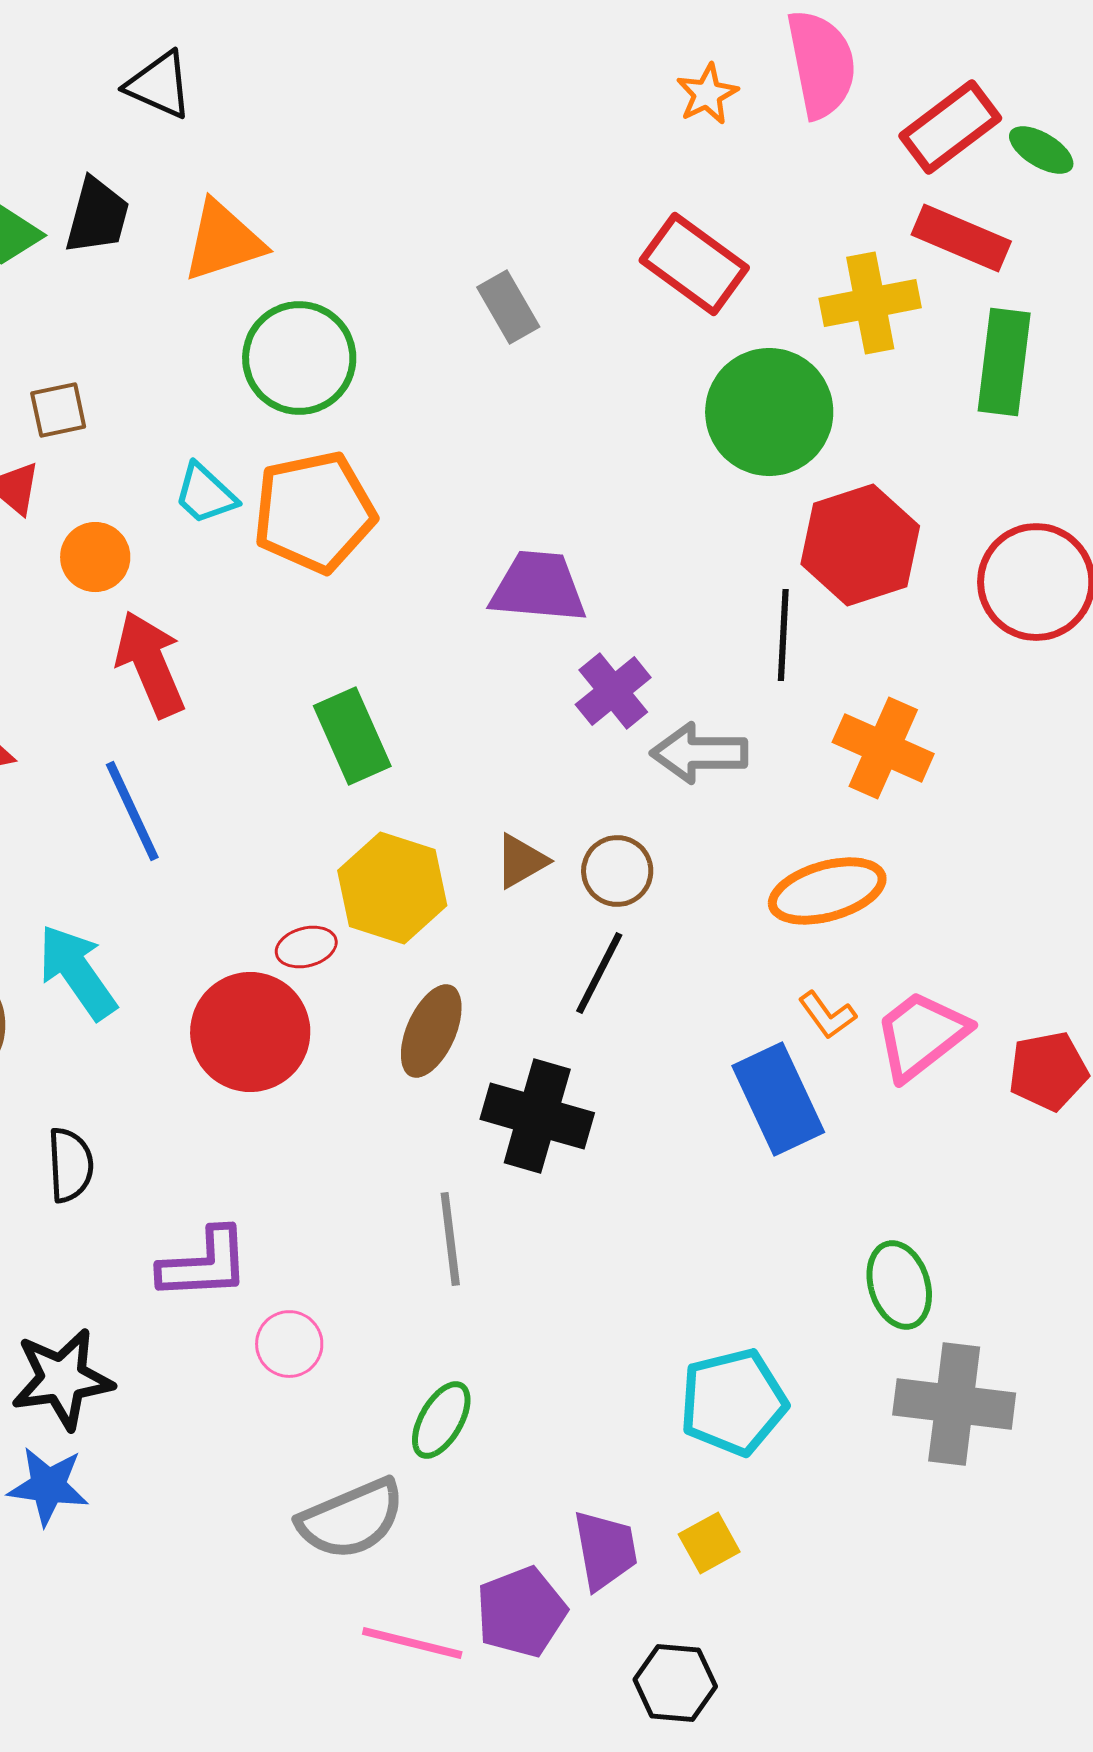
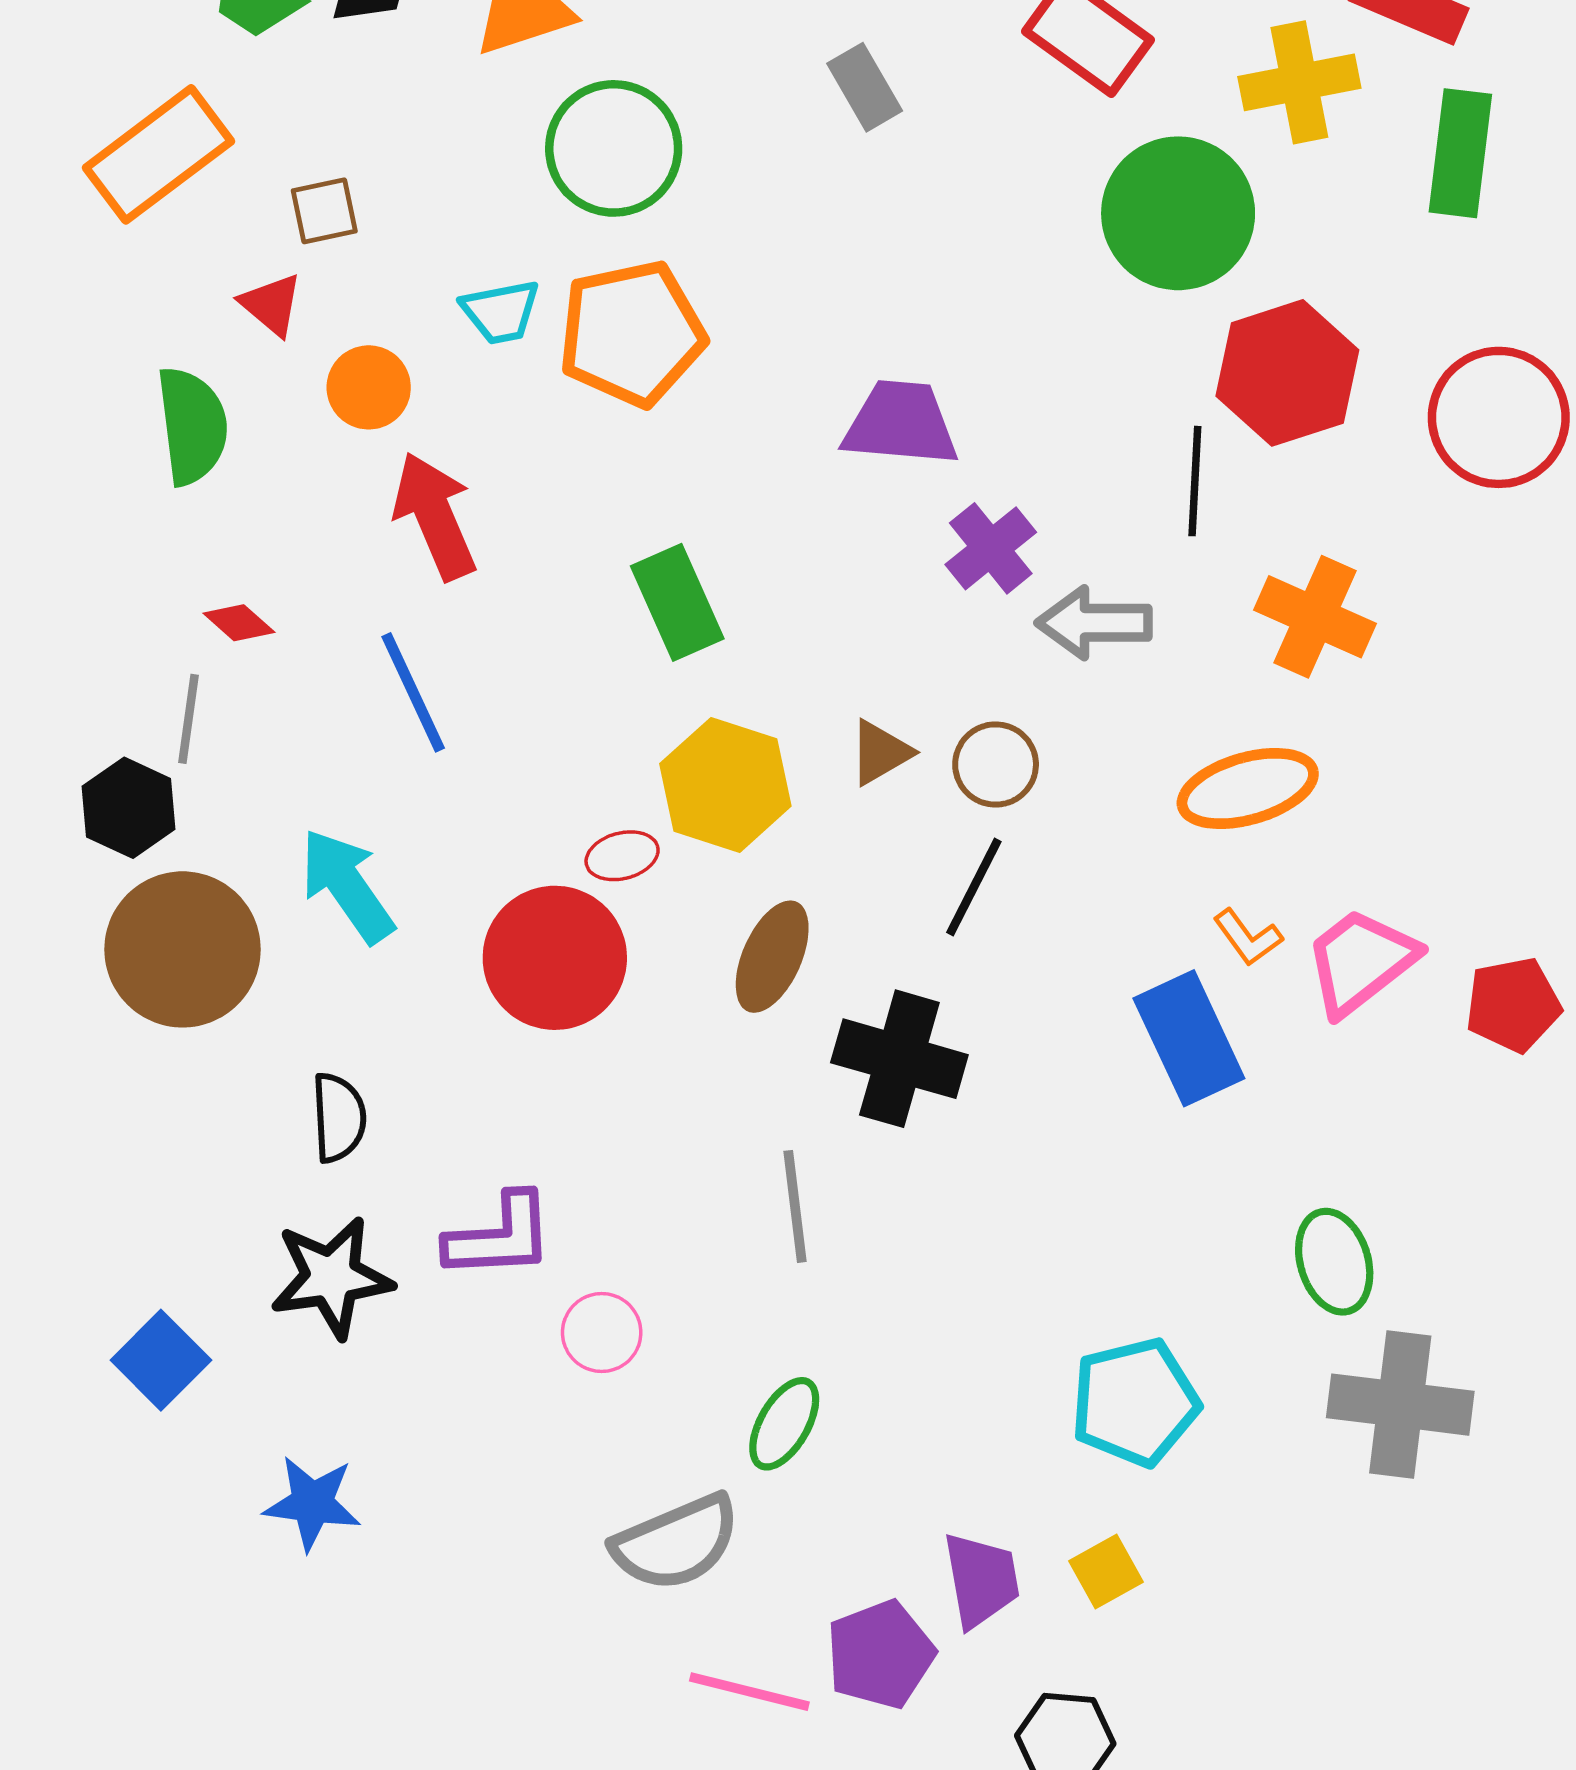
cyan trapezoid: (205, 494) -> (501, 312), turned -54
black star: (62, 1379) -> (331, 1277), moved

